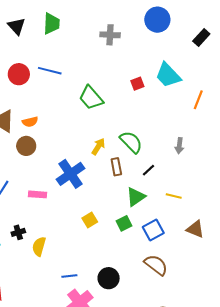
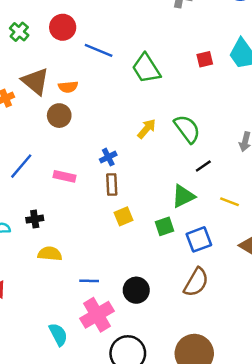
blue line: (50, 71) -> (99, 50), moved
brown rectangle: (116, 167) -> (112, 184), moved
blue cross: (71, 174) -> (108, 157), size x0.5
yellow semicircle: (39, 246) -> (50, 254), moved, turned 72
brown semicircle: (156, 265) -> (196, 282), turned 75

